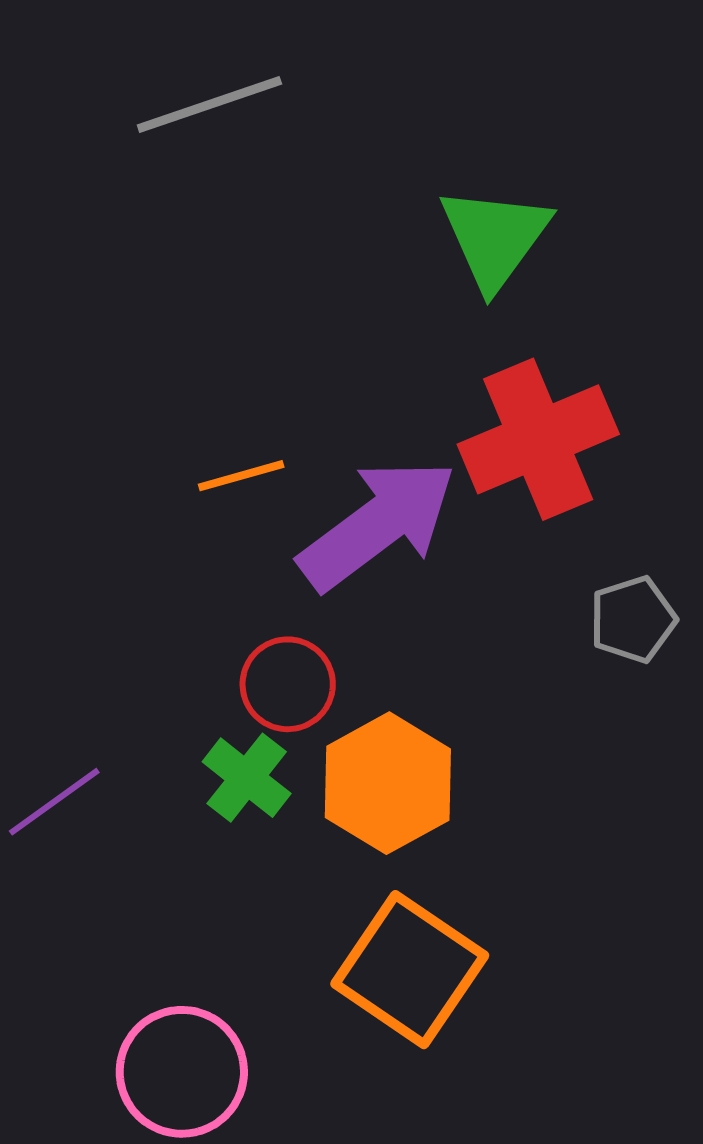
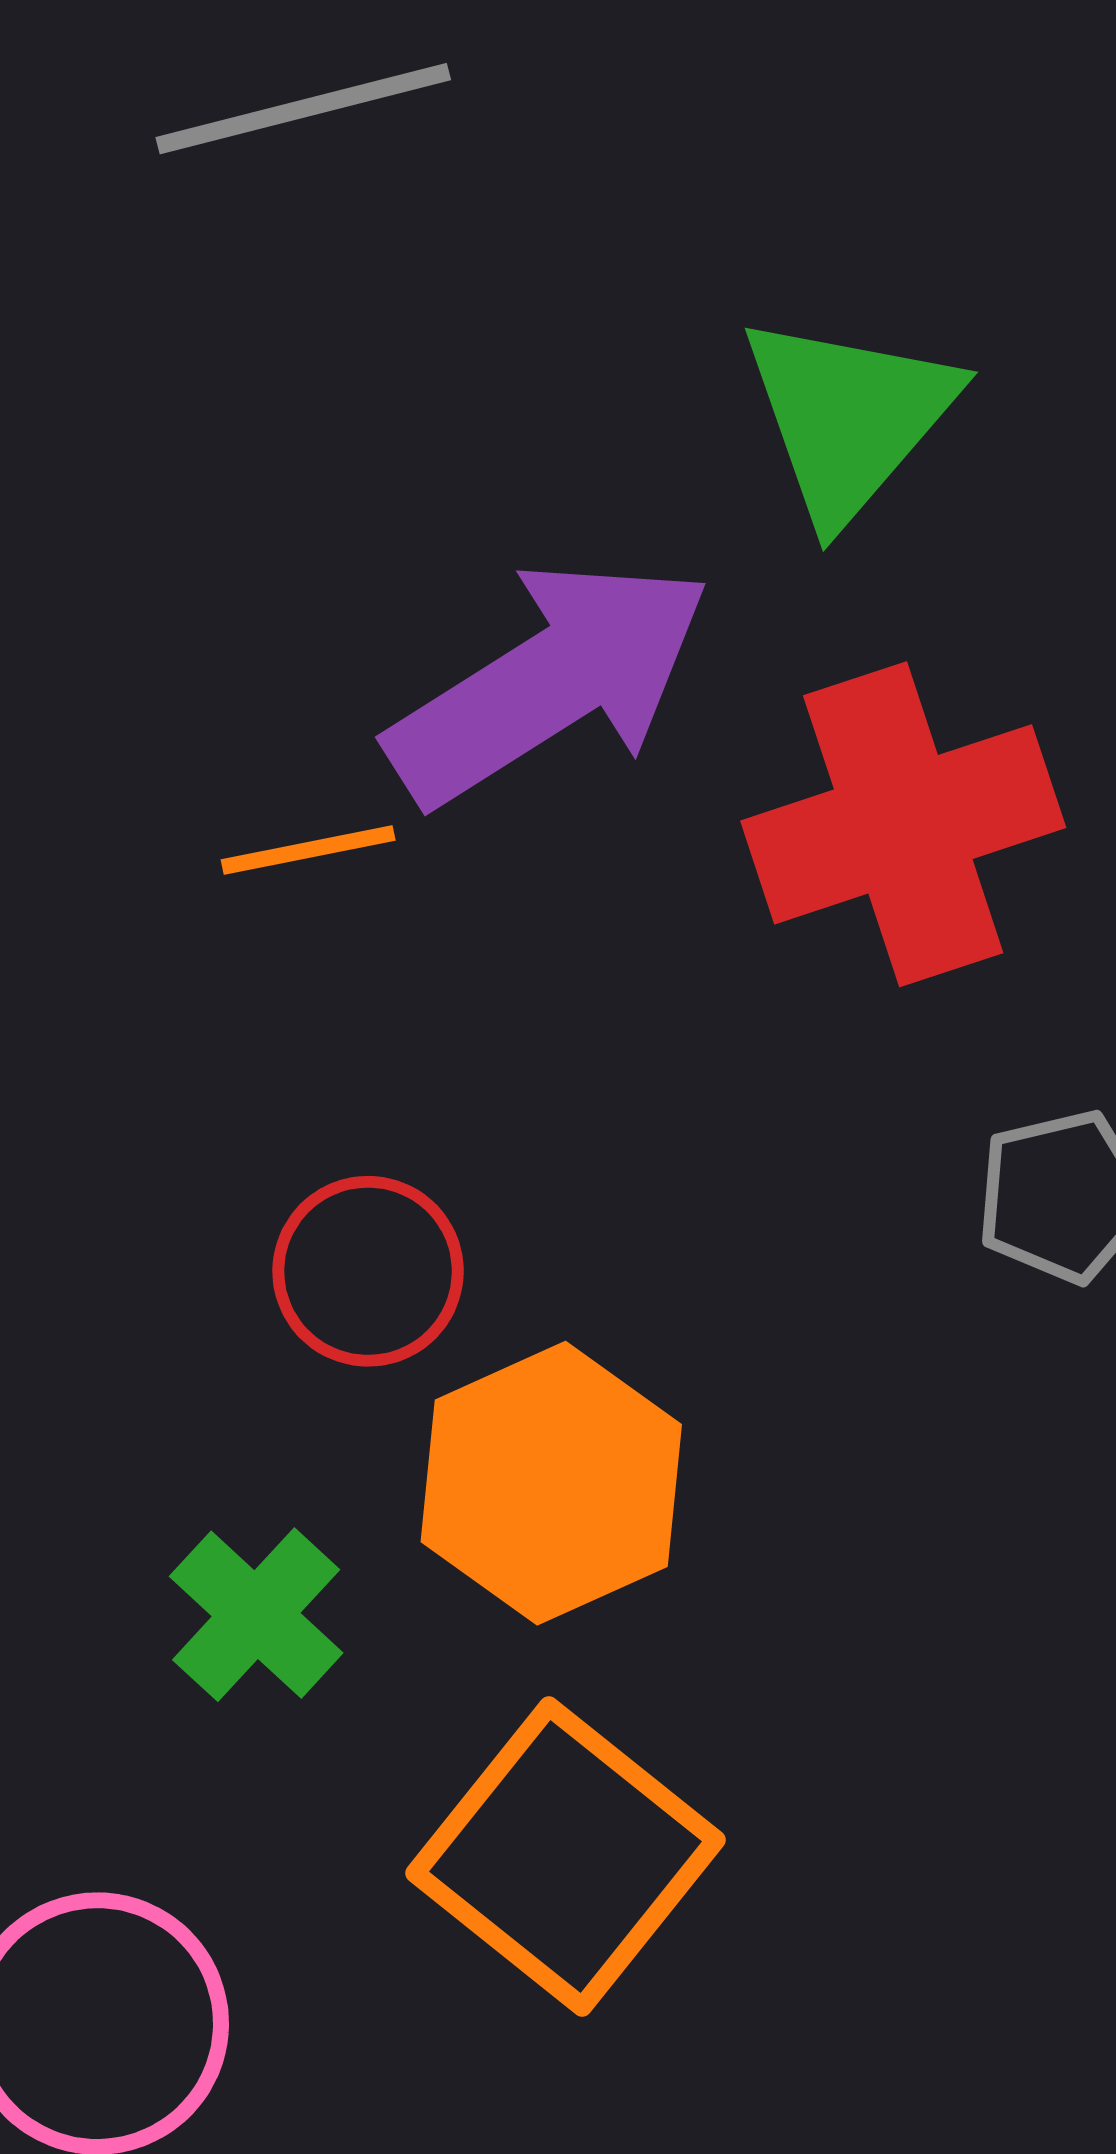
purple arrow: (378, 524) -> (549, 682), moved
green cross: (247, 778) -> (256, 1615), moved

